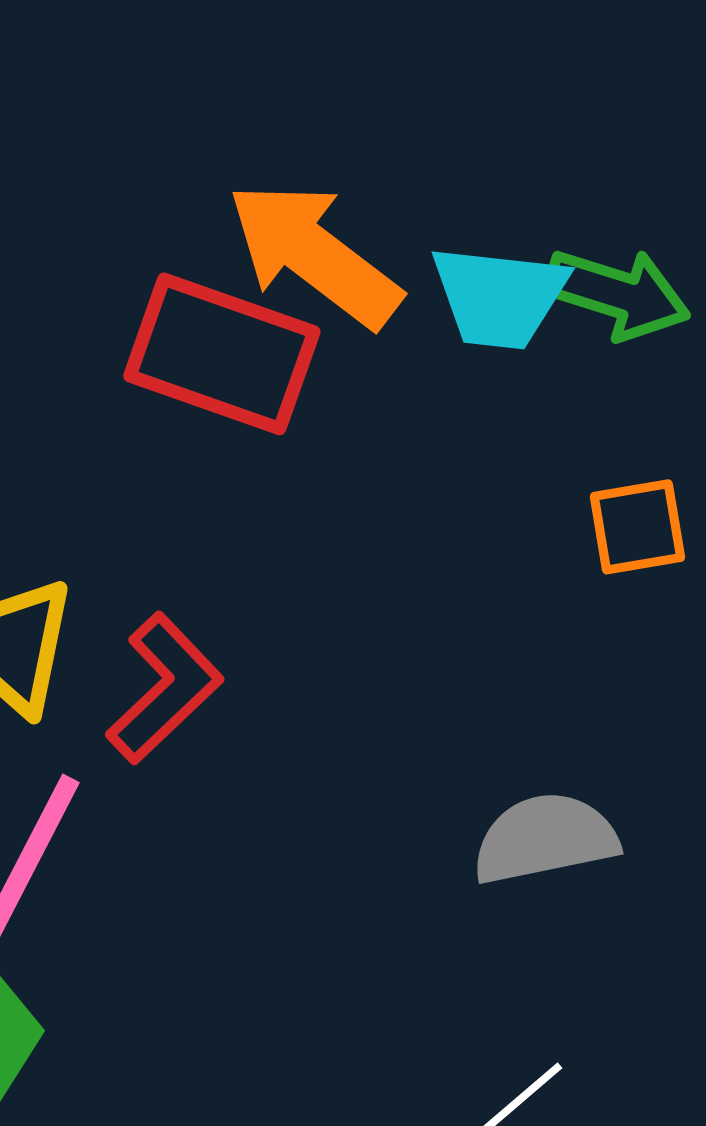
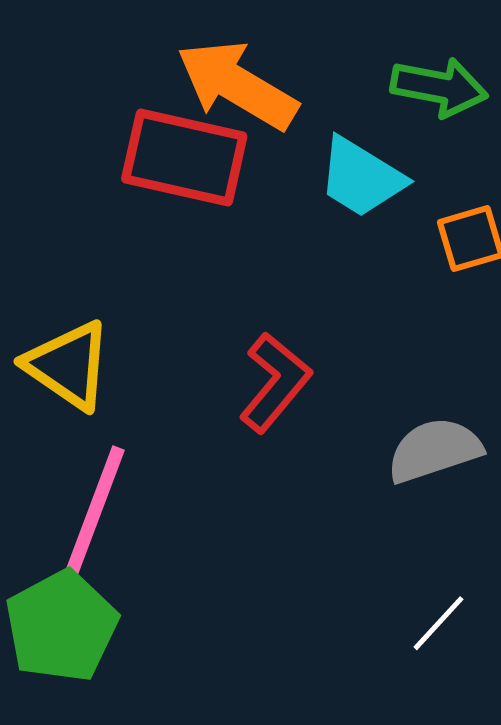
cyan trapezoid: (499, 297) -> (361, 177), moved, turned 32
red L-shape: (165, 688) -> (275, 382), moved

